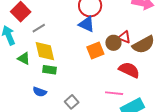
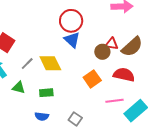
blue triangle: (87, 24) -> (72, 40), turned 30
gray line: (39, 28) -> (27, 64), moved
yellow diamond: (45, 51) -> (50, 63), moved
orange square: (95, 51) -> (92, 79), moved

